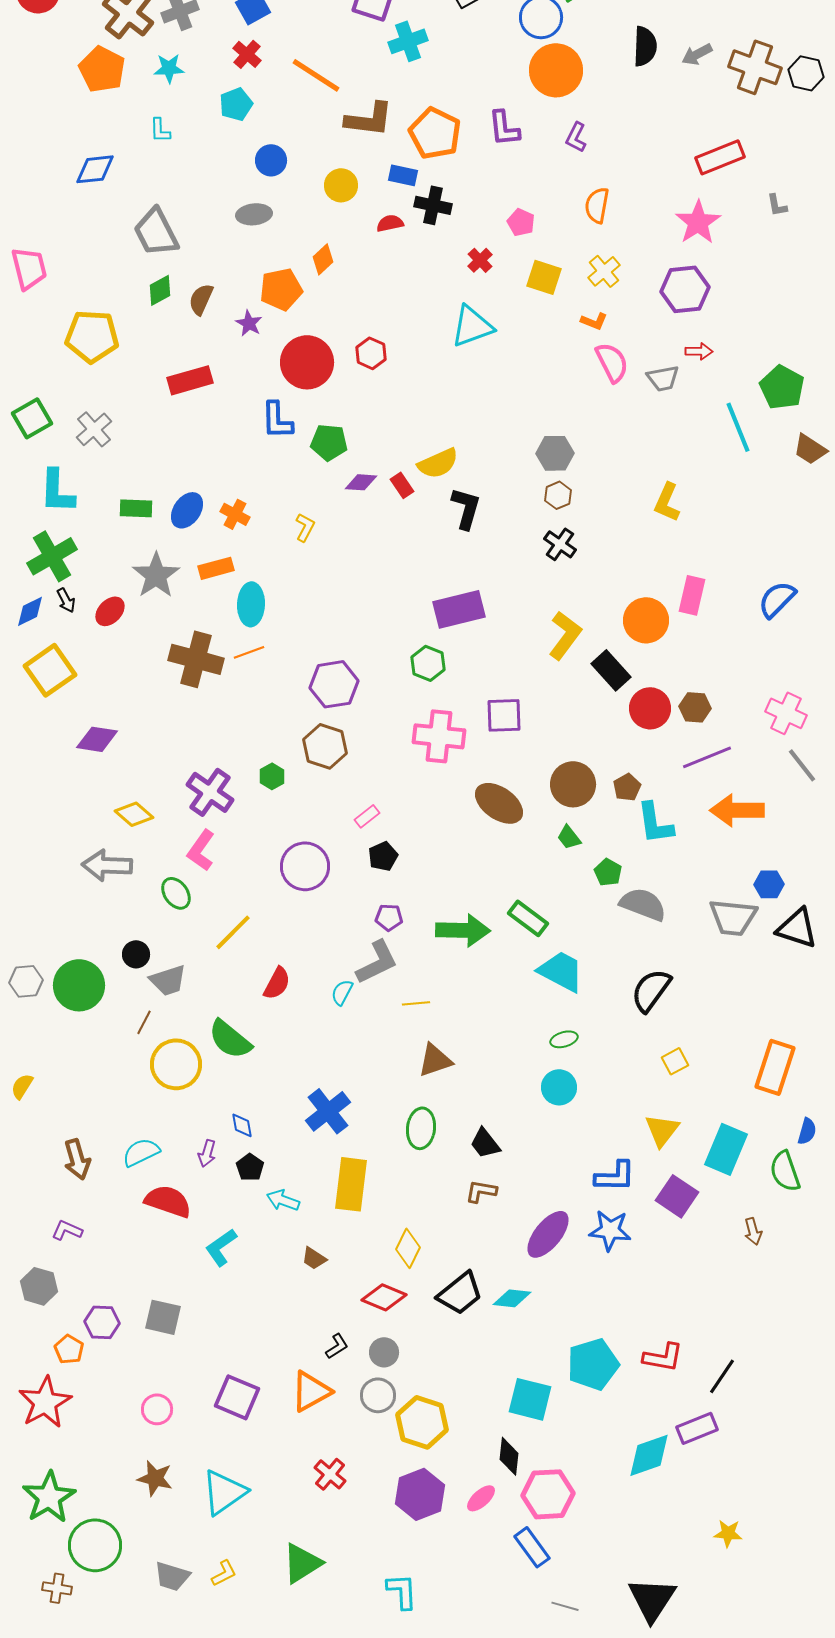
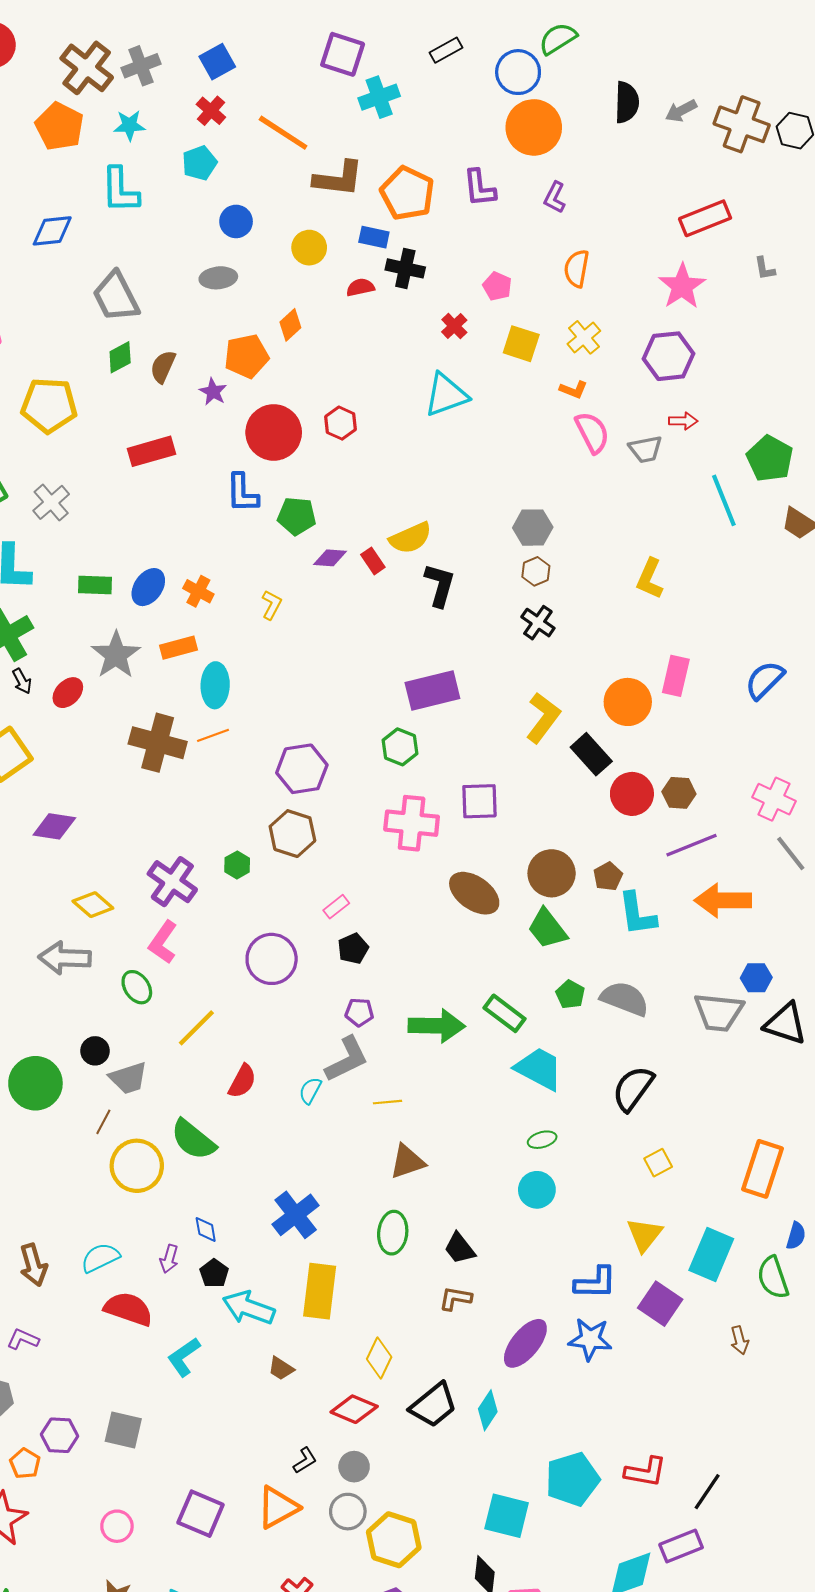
cyan L-shape: (160, 130) -> (120, 190), size x1.8
green trapezoid: (569, 837) -> (547, 929), size x1.6
green pentagon: (608, 872) -> (570, 994), moved
cyan arrow: (283, 1200) -> (249, 1308), size x1.5
cyan diamond: (512, 1298) -> (488, 1410), turned -63

